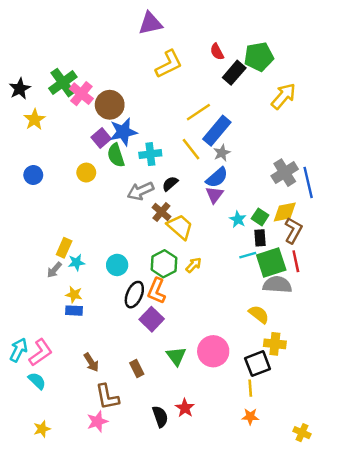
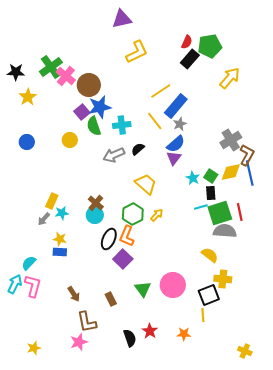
red semicircle: (217, 52) -> (187, 42), moved, turned -128
black star: (20, 89) -> (16, 72), turned 30
blue line: (308, 182) -> (250, 173), moved
brown cross: (161, 212) -> (96, 203), moved
brown L-shape: (293, 230) -> (247, 155), moved
pink L-shape: (41, 352) -> (33, 286), turned -40
cyan semicircle: (37, 381) -> (29, 263), moved, turned -91
orange star: (250, 417) -> (184, 334), moved

